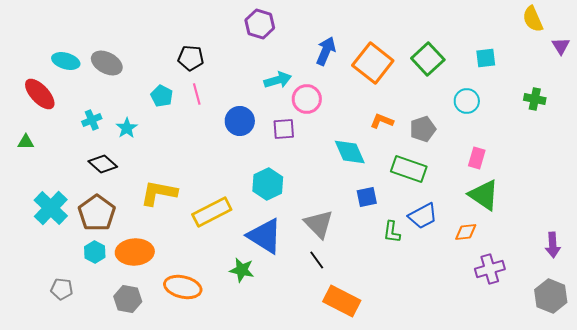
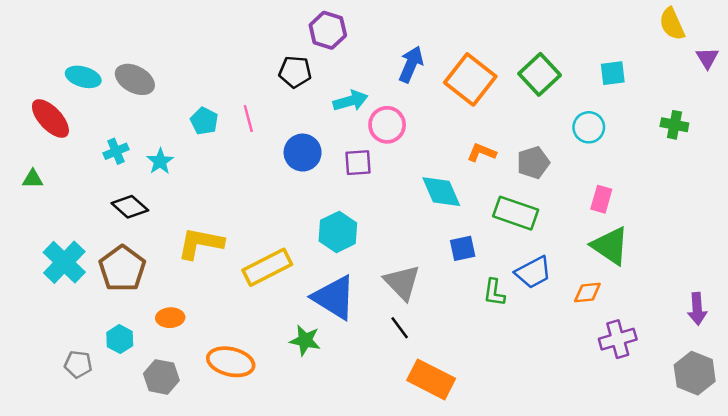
black pentagon: (191, 58) -> (295, 72), moved
cyan hexagon: (95, 252) -> (120, 339), moved
orange ellipse: (135, 252) -> (170, 318), size x0.6

